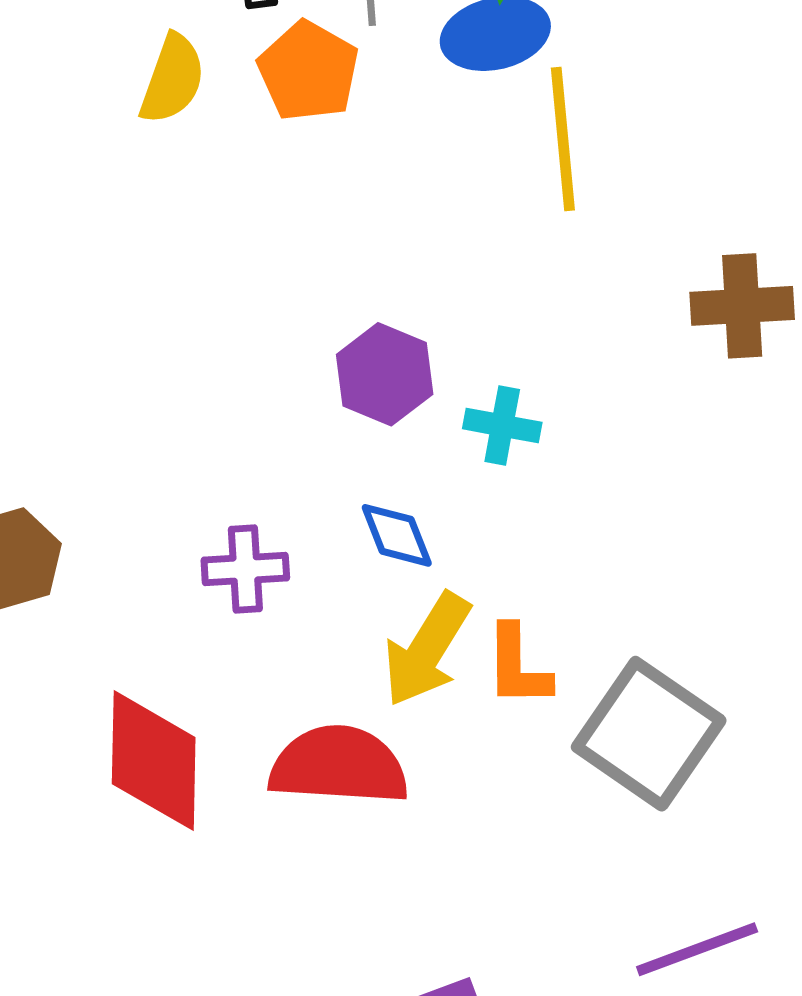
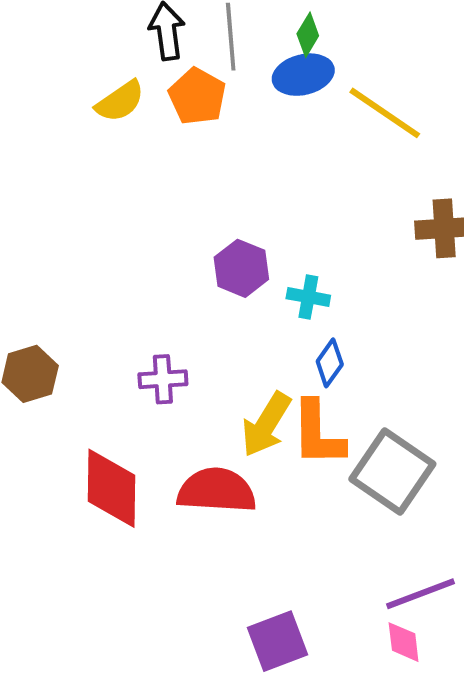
yellow semicircle: (172, 79) -> (120, 101), turned 36
yellow line: (563, 139) -> (385, 113), moved, turned -50
blue diamond: (397, 535) -> (330, 363), moved, turned 57
orange L-shape: (518, 666) -> (318, 433), size x1.4

